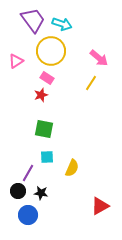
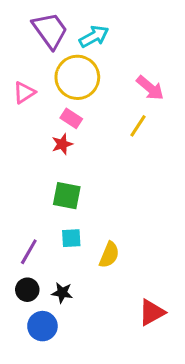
cyan arrow: (62, 24) -> (94, 36), turned -48
purple line: (28, 173) -> (29, 252), moved

